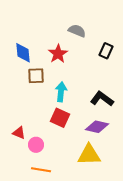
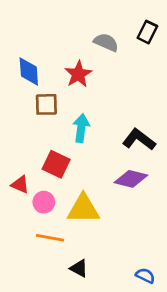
black rectangle: (106, 51) -> (147, 32), moved
red square: (60, 118) -> (56, 164), moved
yellow triangle: (89, 155) -> (83, 209), moved

